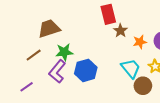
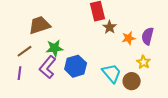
cyan trapezoid: (131, 68) -> (112, 73), moved
purple line: (27, 87) -> (20, 73), moved, turned -48

